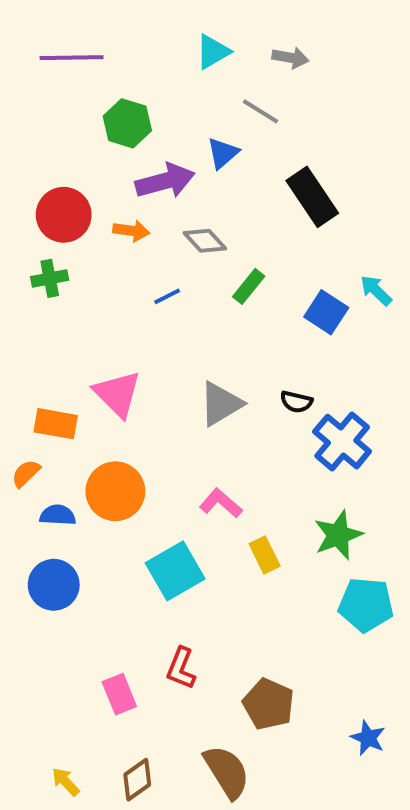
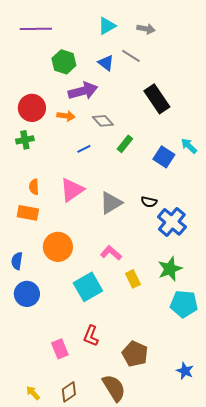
blue triangle: (223, 153) -> (106, 63), moved, turned -42
pink triangle: (117, 394) -> (72, 190), moved, turned 40
orange semicircle: (26, 473) -> (34, 187), moved, turned -49
blue semicircle: (58, 515) -> (17, 261), moved, turned -84

